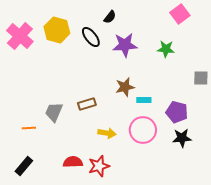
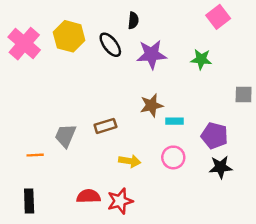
black semicircle: (110, 17) -> (133, 21), turned -32
pink circle: (143, 130) -> (173, 157), size x0.7
black rectangle: (24, 166) -> (29, 201), turned -42

